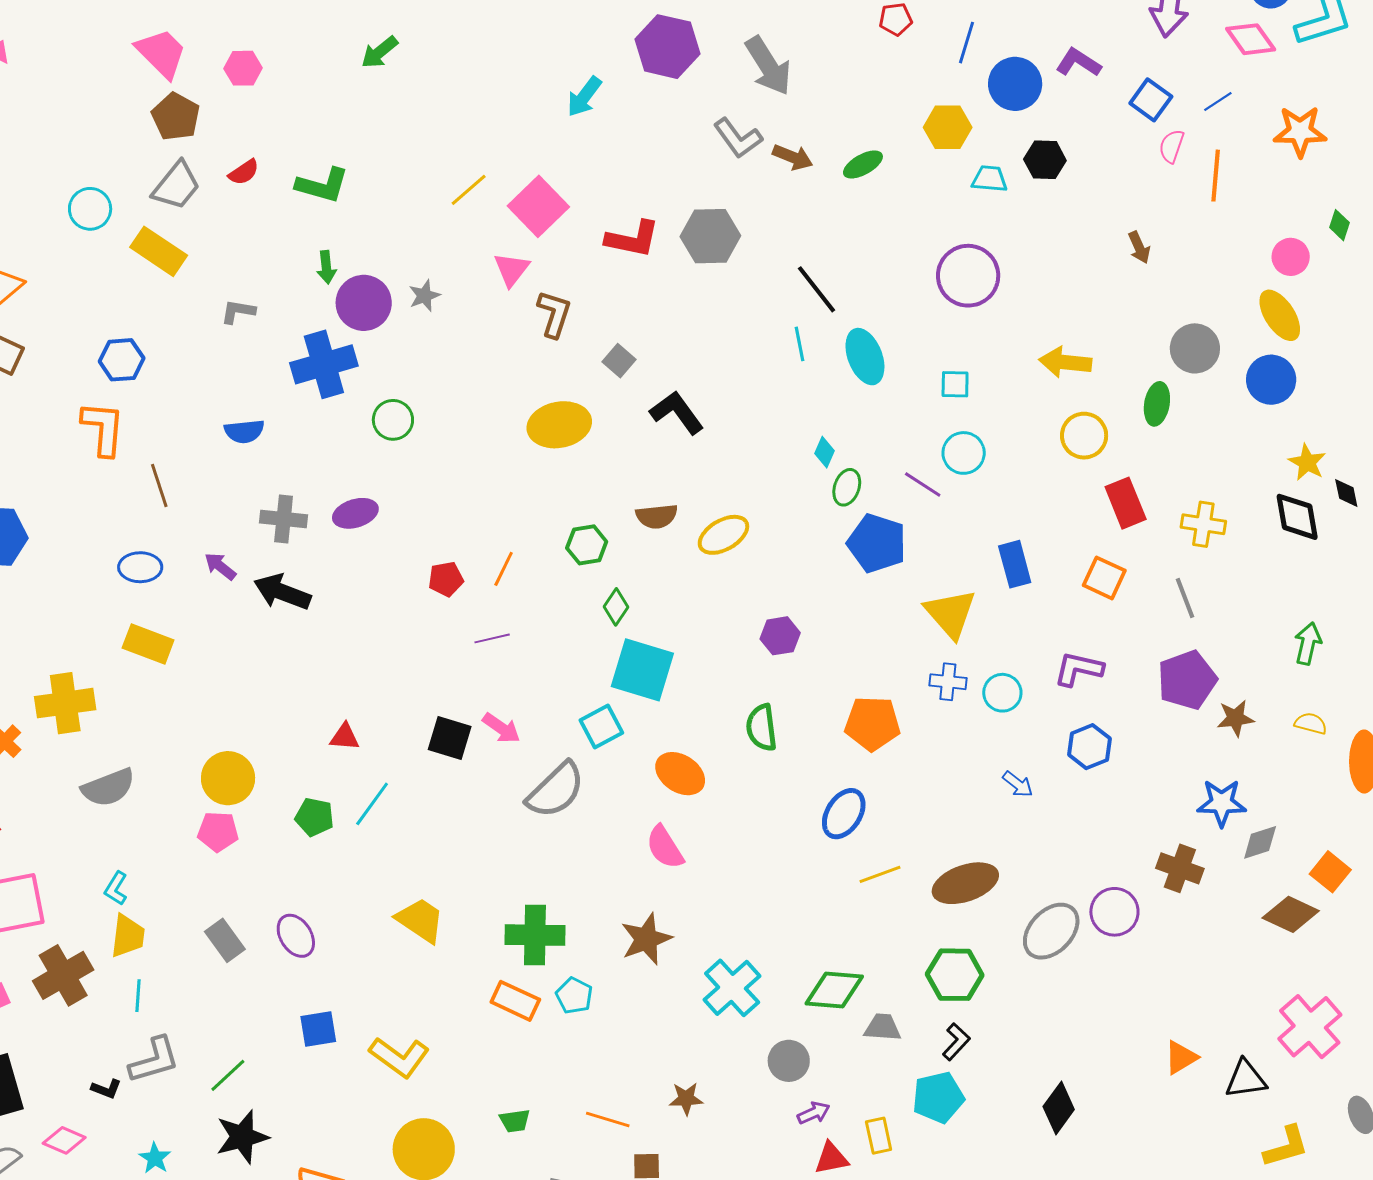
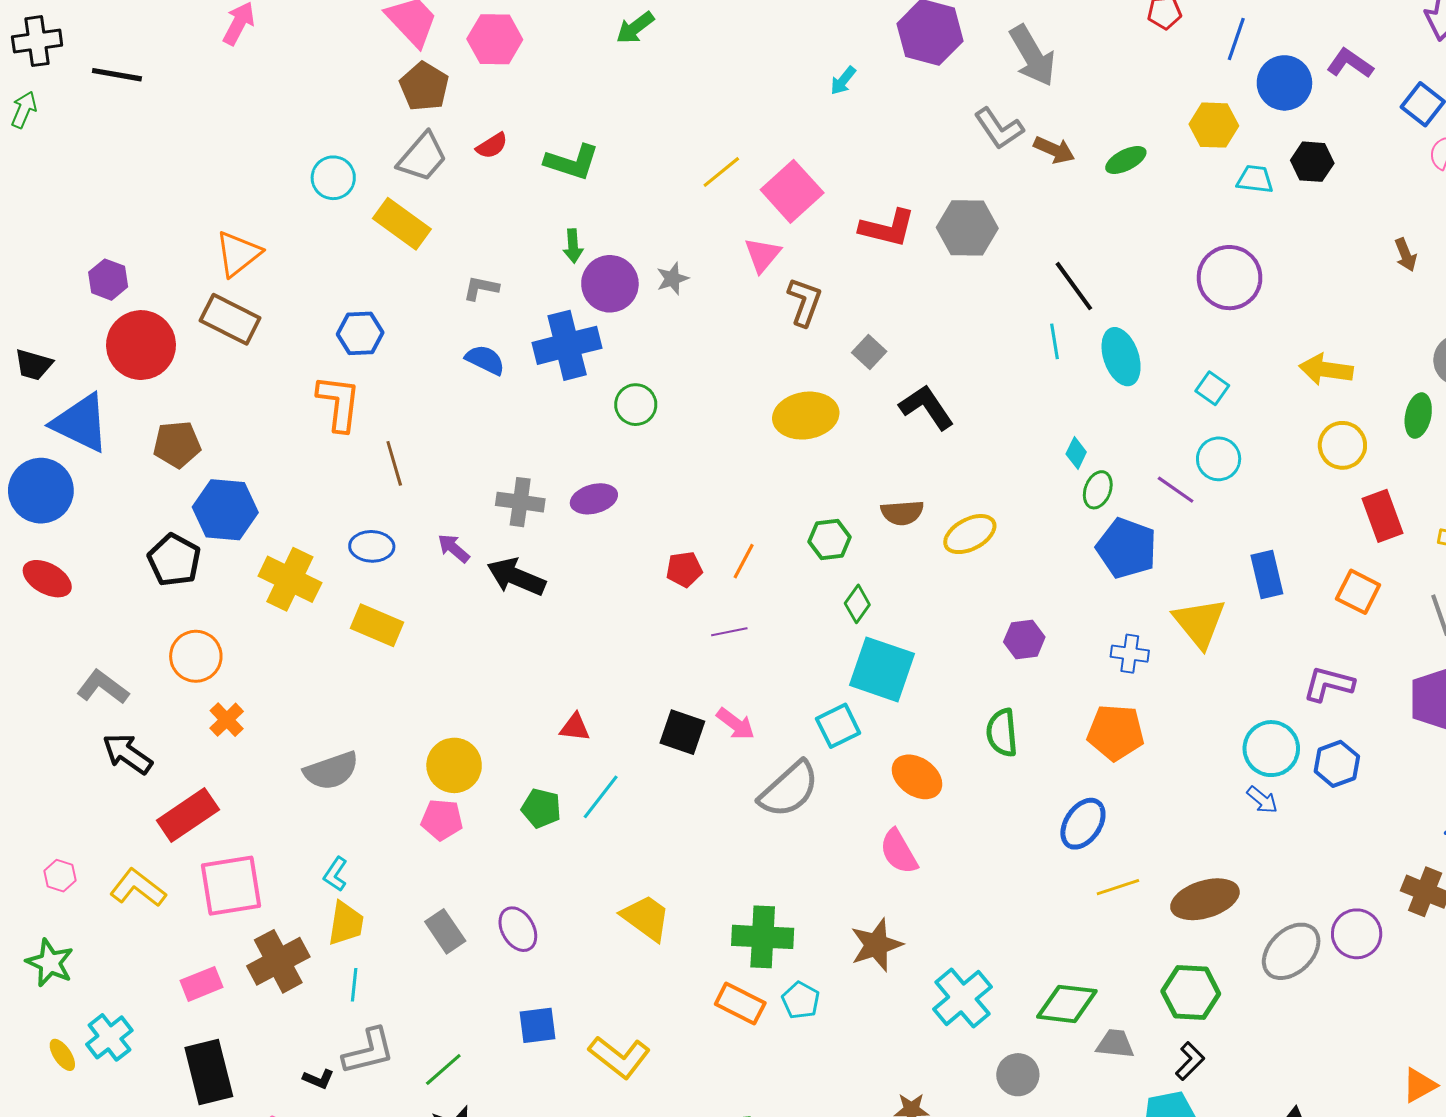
pink hexagon: (243, 68) -> (495, 39), size x1.4
cyan arrow: (584, 97) -> (843, 81), size x0.7
cyan square: (955, 384) -> (1212, 388), turned 32
blue semicircle: (244, 431) -> (485, 360), moved, turned -150
blue cross: (948, 682) -> (1130, 654), moved
cyan circle: (1002, 693) -> (1271, 749), moved, size x1.4
yellow cross: (65, 703) -> (290, 579), moved, turned 32

